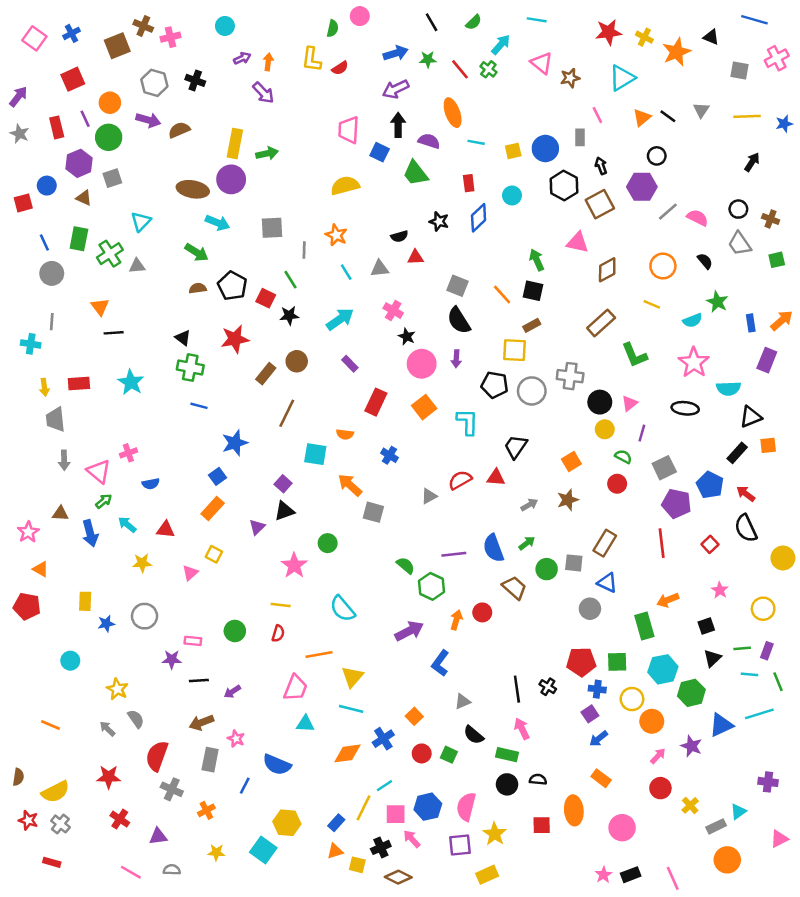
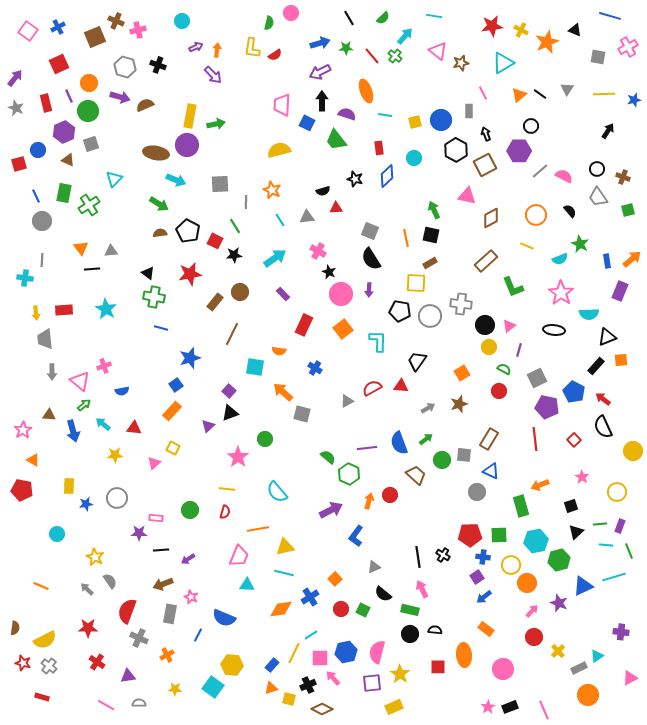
gray triangle: (137, 266) -> (111, 251), moved
orange line: (502, 294) -> (406, 238), turned 30
yellow triangle: (352, 677) -> (285, 547), turned 36

